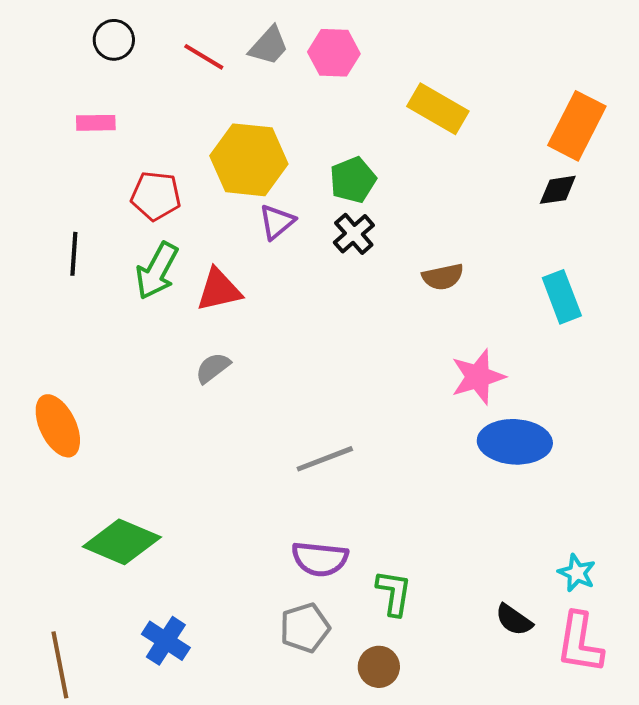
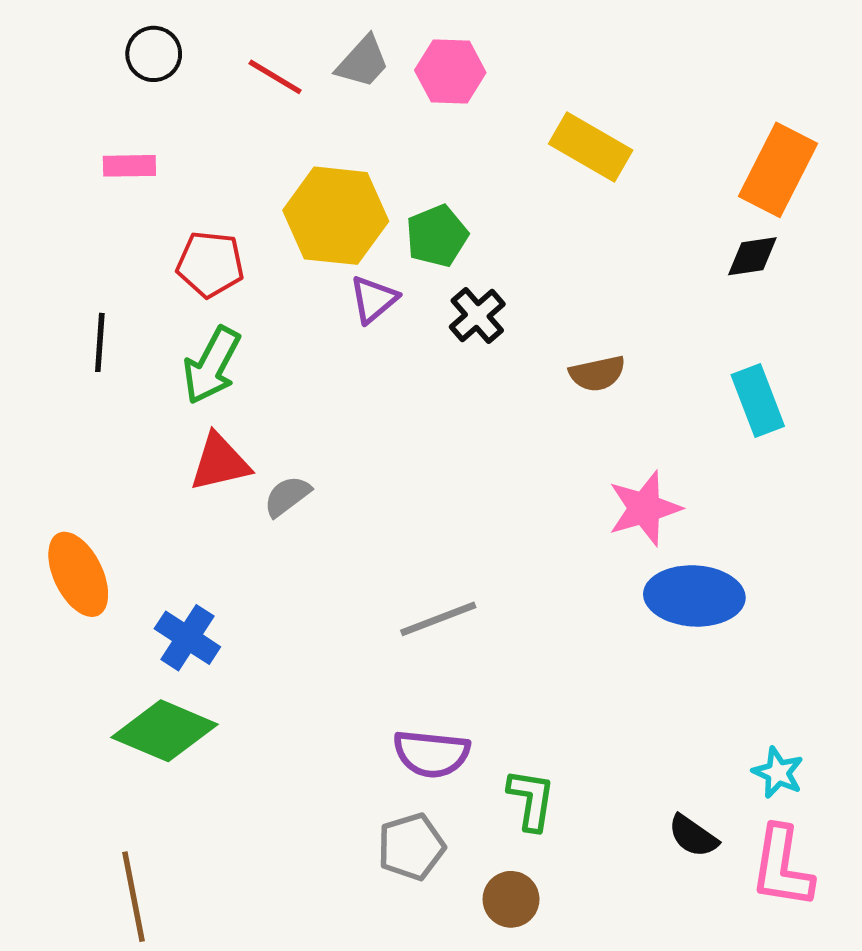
green pentagon: (353, 180) -> (437, 236), moved
red triangle: (219, 290) -> (220, 462), moved
blue cross: (166, 641) -> (187, 638), moved
brown line: (60, 665) -> (133, 897), moved

